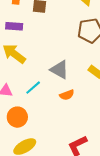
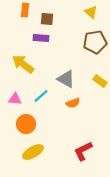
purple rectangle: (14, 26) -> (41, 38), moved

